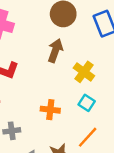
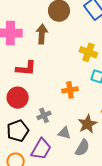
brown arrow: (55, 51) -> (42, 34), moved

